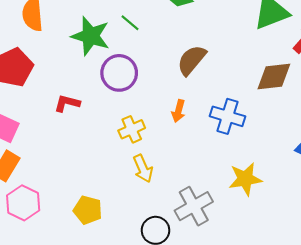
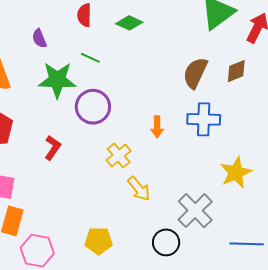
brown semicircle: (192, 60) -> (195, 73), moved
brown diamond: (274, 77) -> (236, 71), size x0.7
red L-shape: (67, 103) -> (53, 148), turned 125

